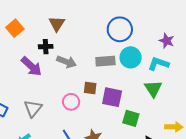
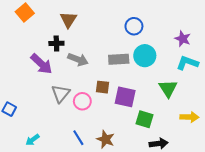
orange square: (15, 28) -> (25, 12), moved
blue circle: (120, 29) -> (134, 26), size x0.7
cyan L-shape: (158, 64) -> (187, 63), moved
gray triangle: (33, 108) -> (61, 94), moved
yellow arrow: (174, 127) -> (189, 117), moved

